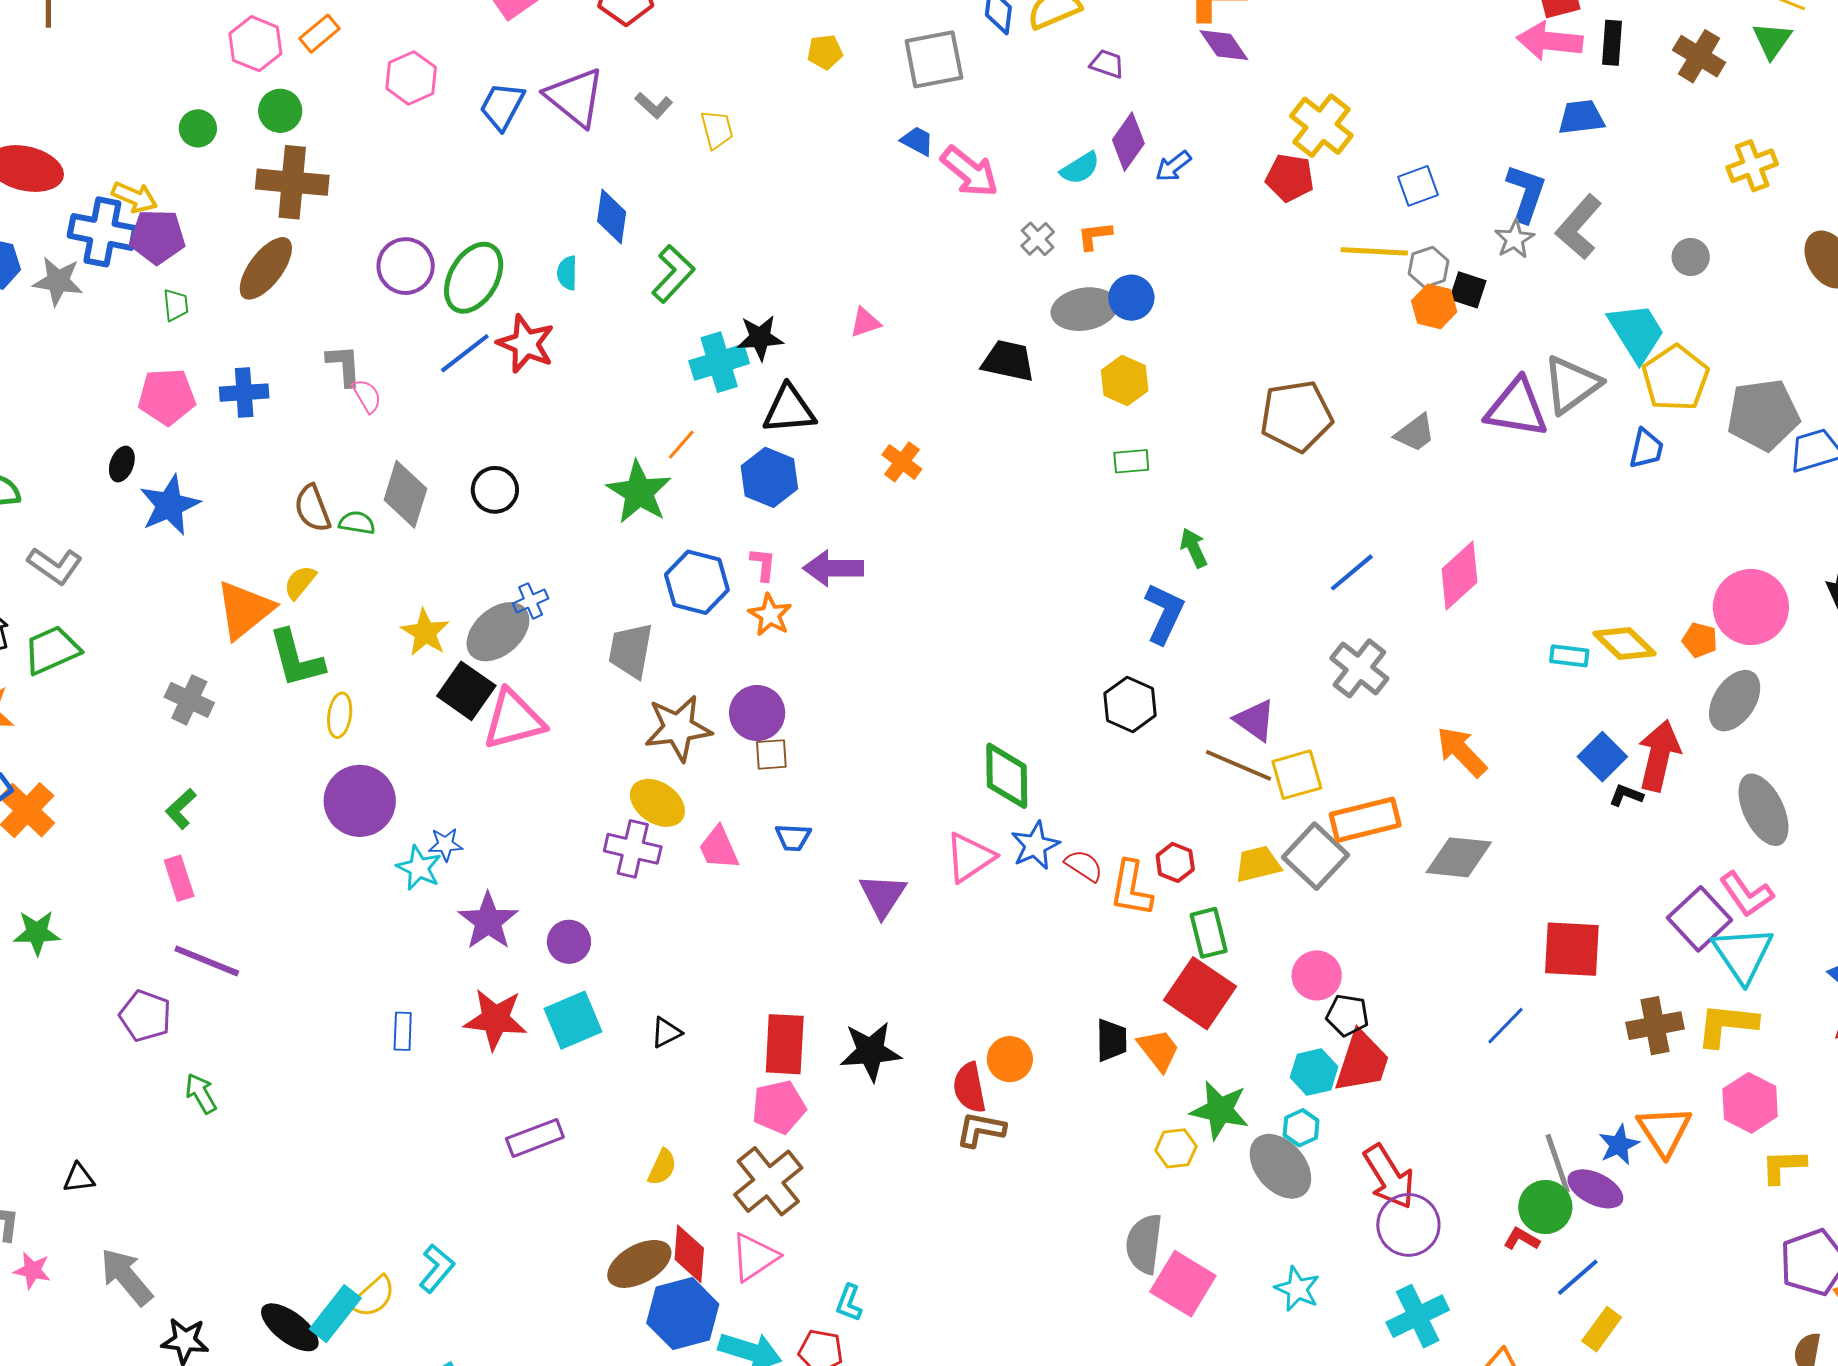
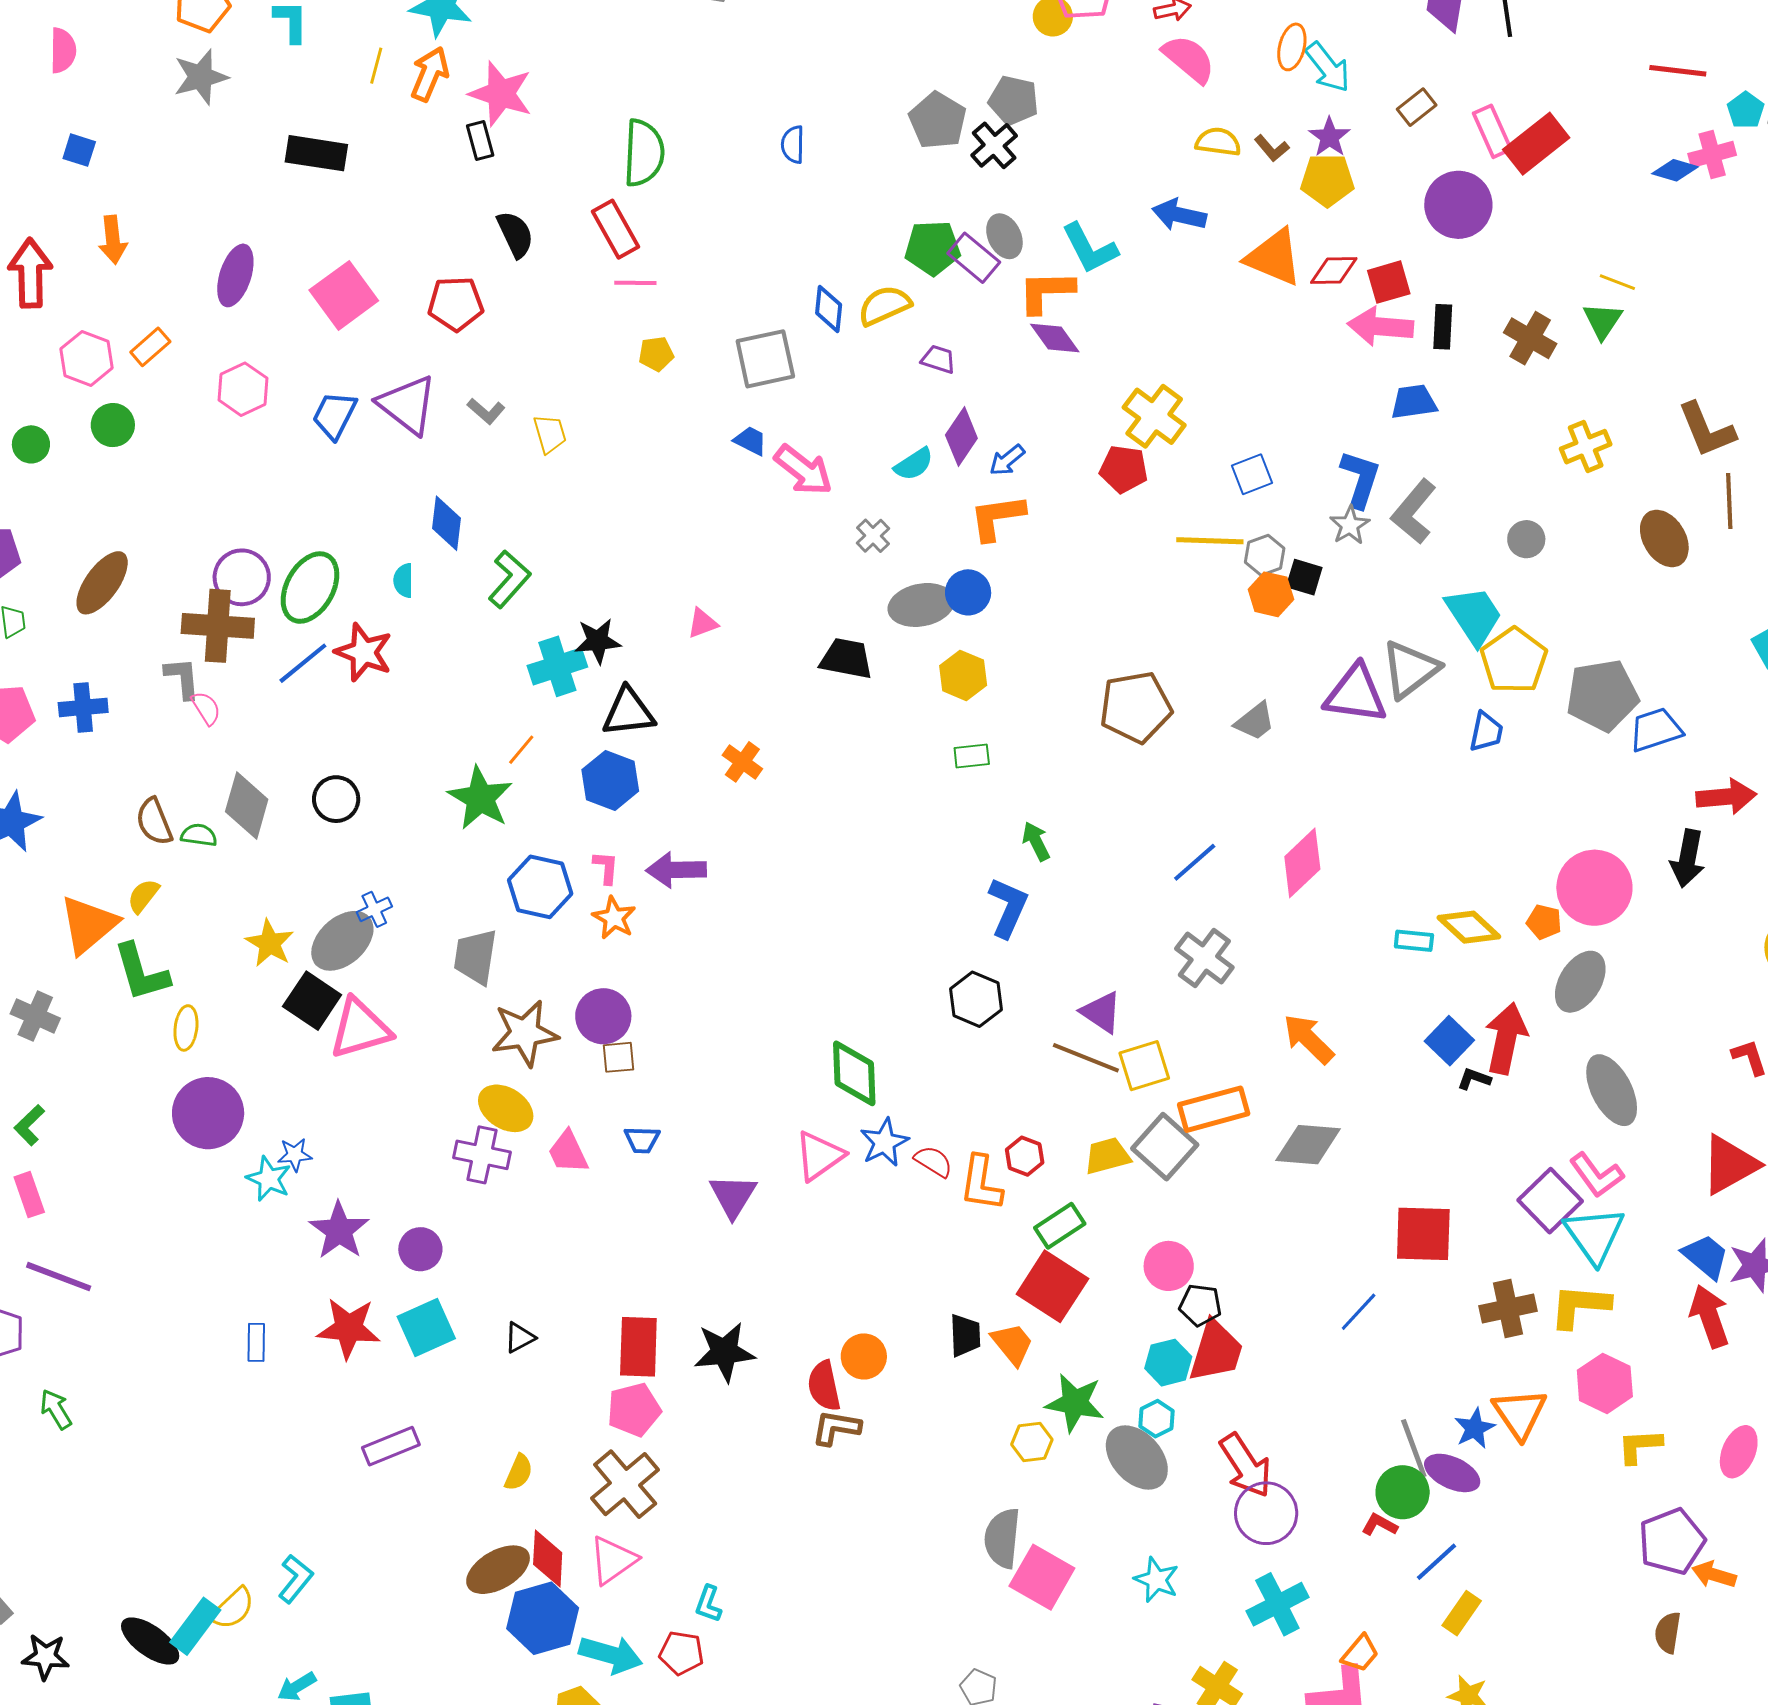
brown cross: (292, 182) -> (218, 626), moved
orange L-shape: (1095, 236) -> (997, 517), moved, size x1.6
green rectangle: (1209, 933) -> (1060, 1226), turned 72

